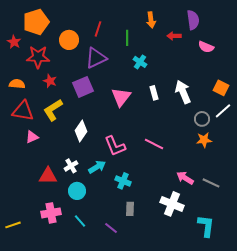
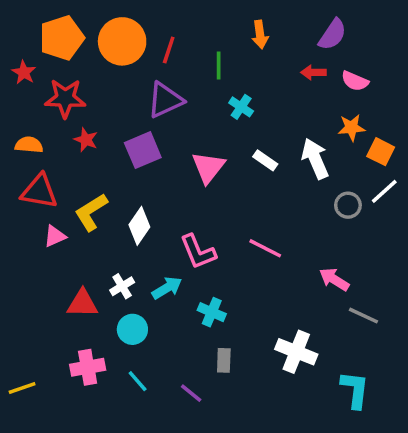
purple semicircle: (193, 20) -> (332, 34), turned 42
red arrow: (174, 36) -> (313, 72), moved
orange circle: (69, 40) -> (122, 41), moved, size x1.4
white rectangle: (154, 93) -> (265, 160), turned -40
yellow L-shape: (53, 110) -> (91, 212), moved
orange star: (204, 140) -> (351, 128), moved
pink arrow: (185, 178) -> (334, 279), moved

